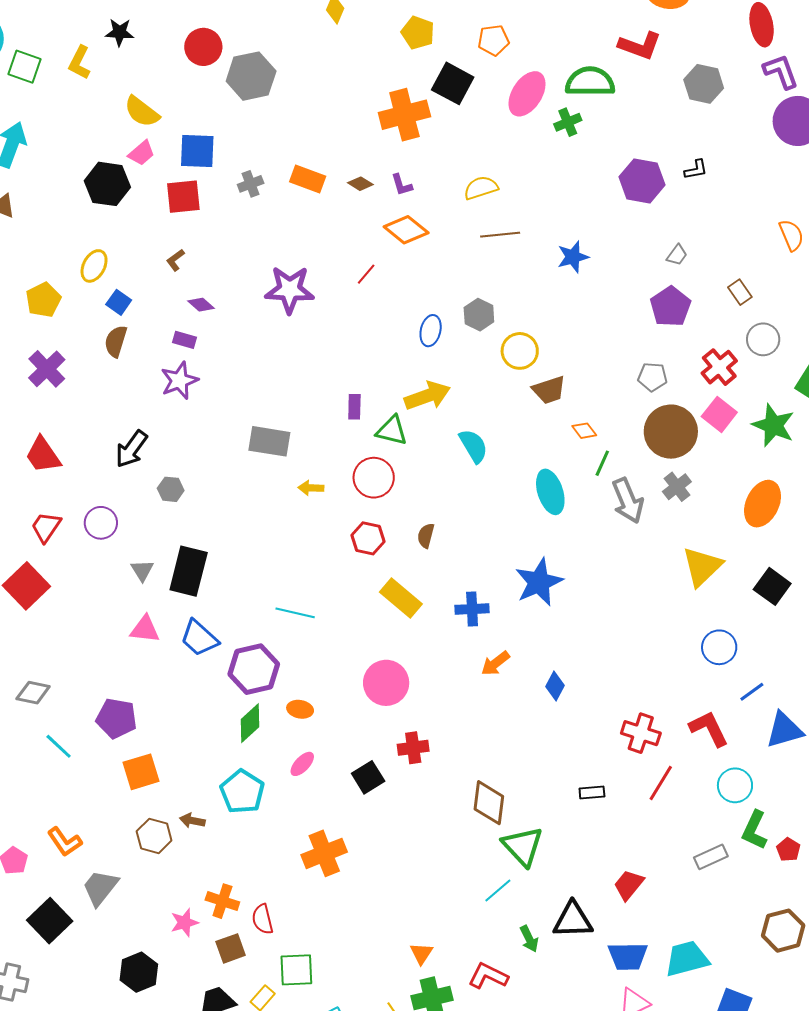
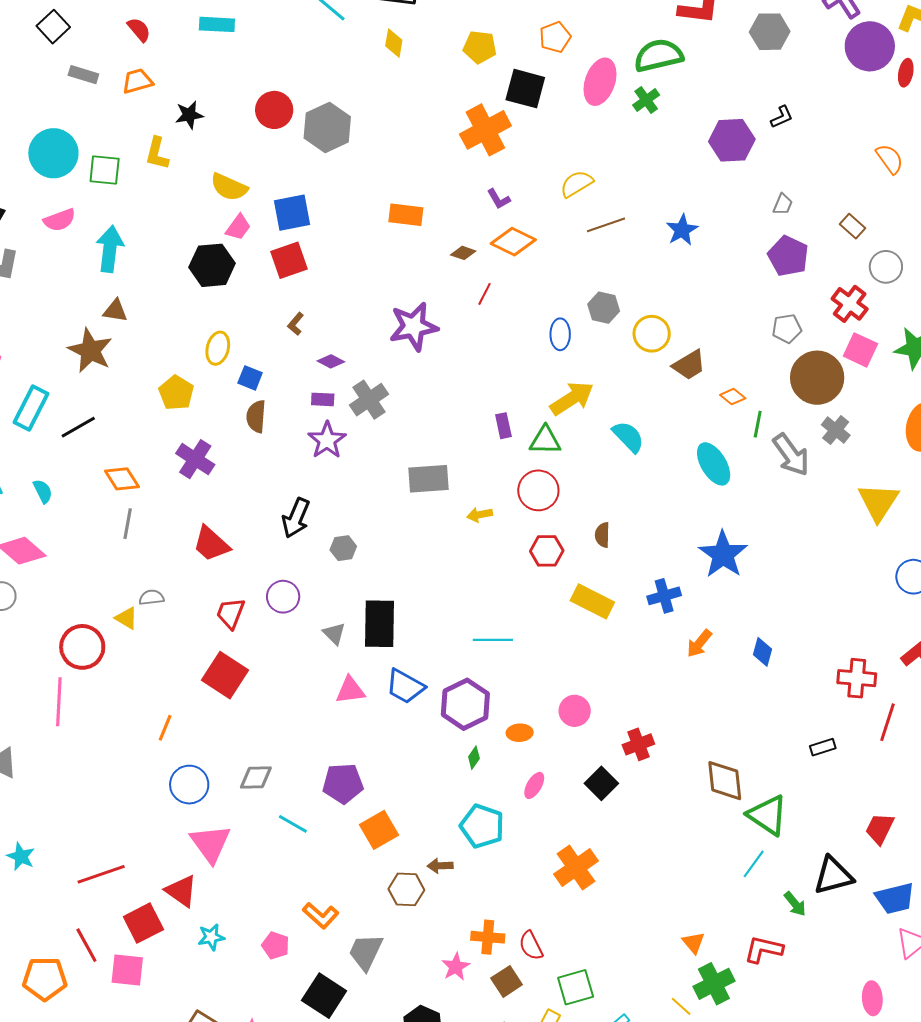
gray cross: (251, 184) -> (369, 400), moved, size x1.5
brown diamond: (360, 184) -> (463, 253), moved
pink circle: (386, 683) -> (575, 711), moved, size x0.7
green diamond: (250, 723) -> (474, 758), size x0.6

